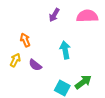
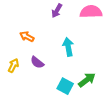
orange arrow: (25, 40) -> (27, 37), turned -40
yellow arrow: (15, 60) -> (13, 65), moved

